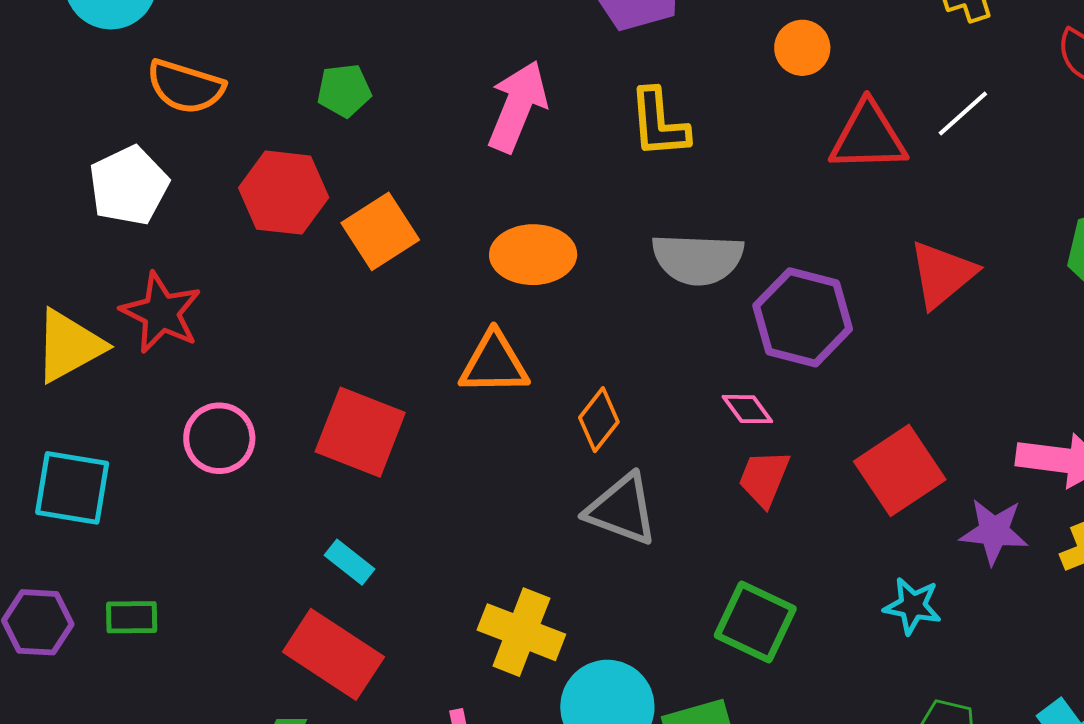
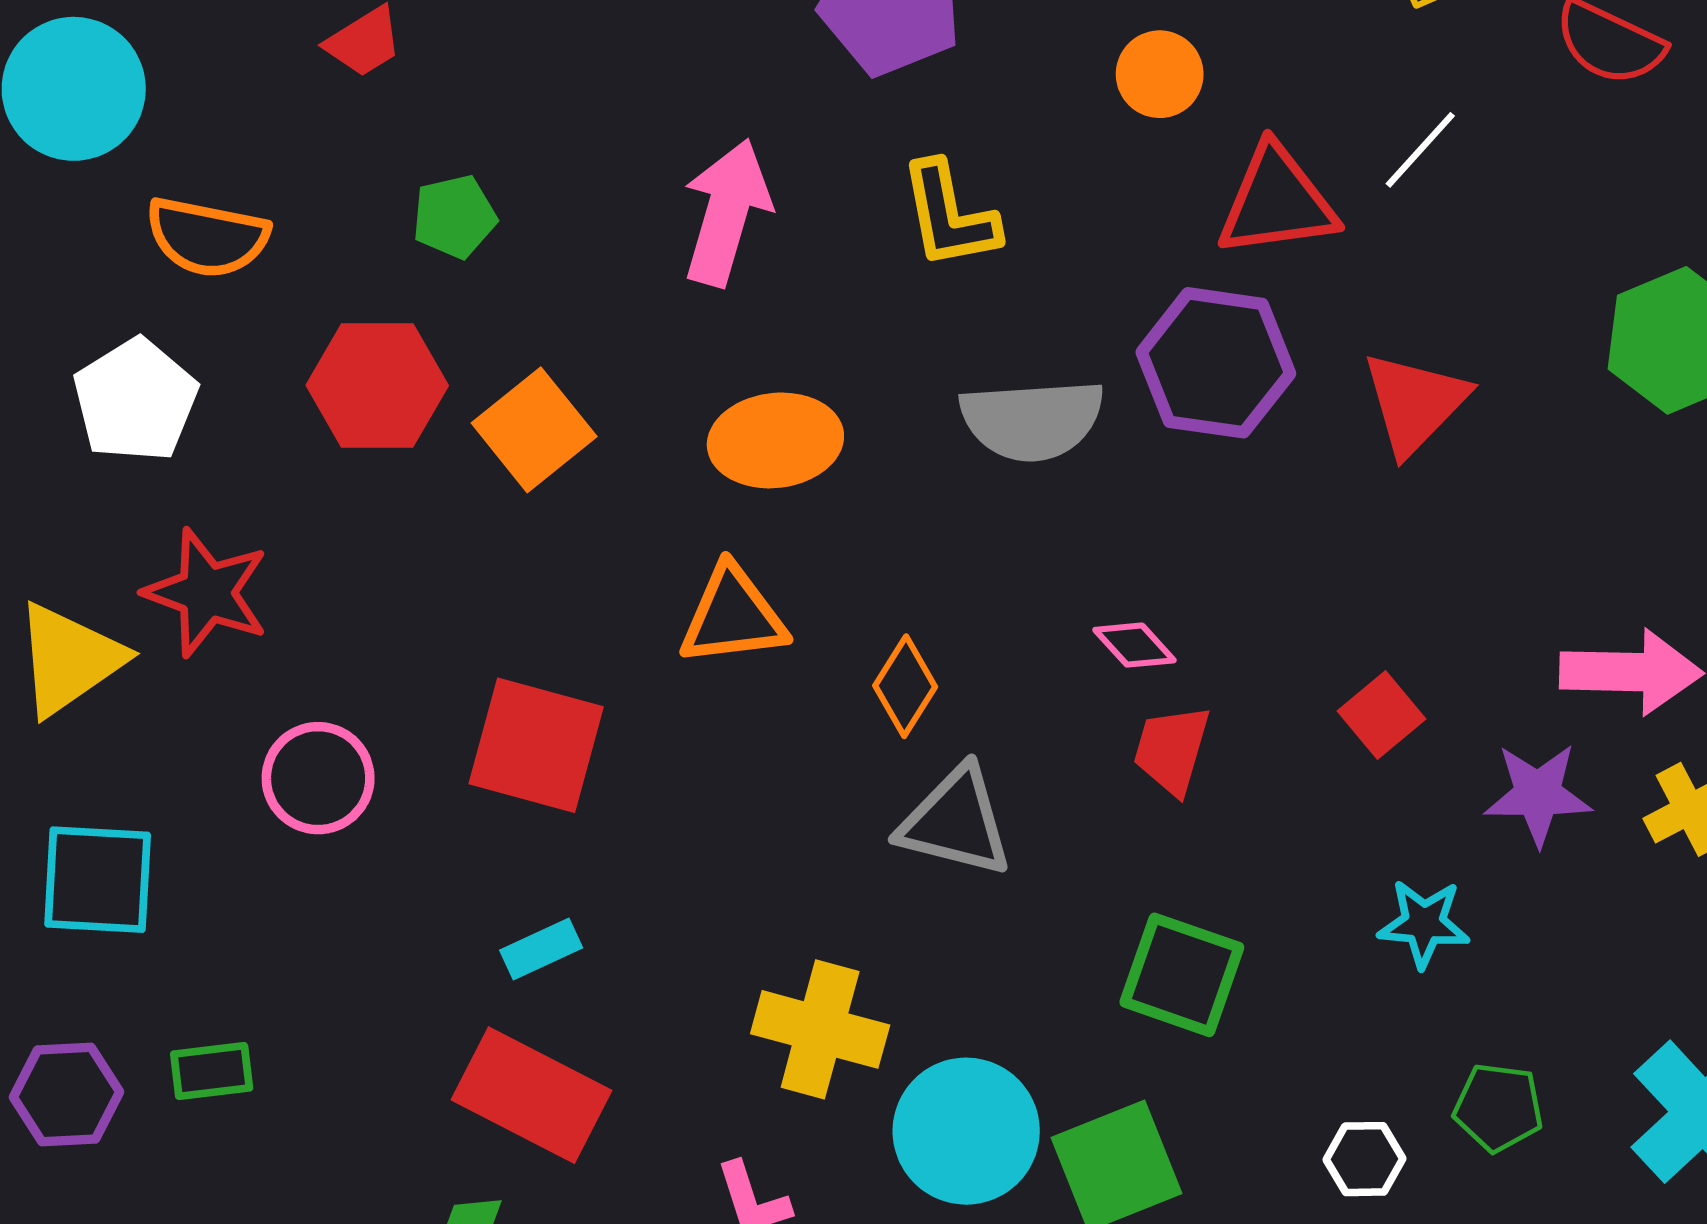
purple hexagon: (803, 317) -> (1216, 363), moved
red square: (900, 470) -> (1381, 715), size x0.6
cyan rectangle: (350, 562) -> (541, 949), turned -57

